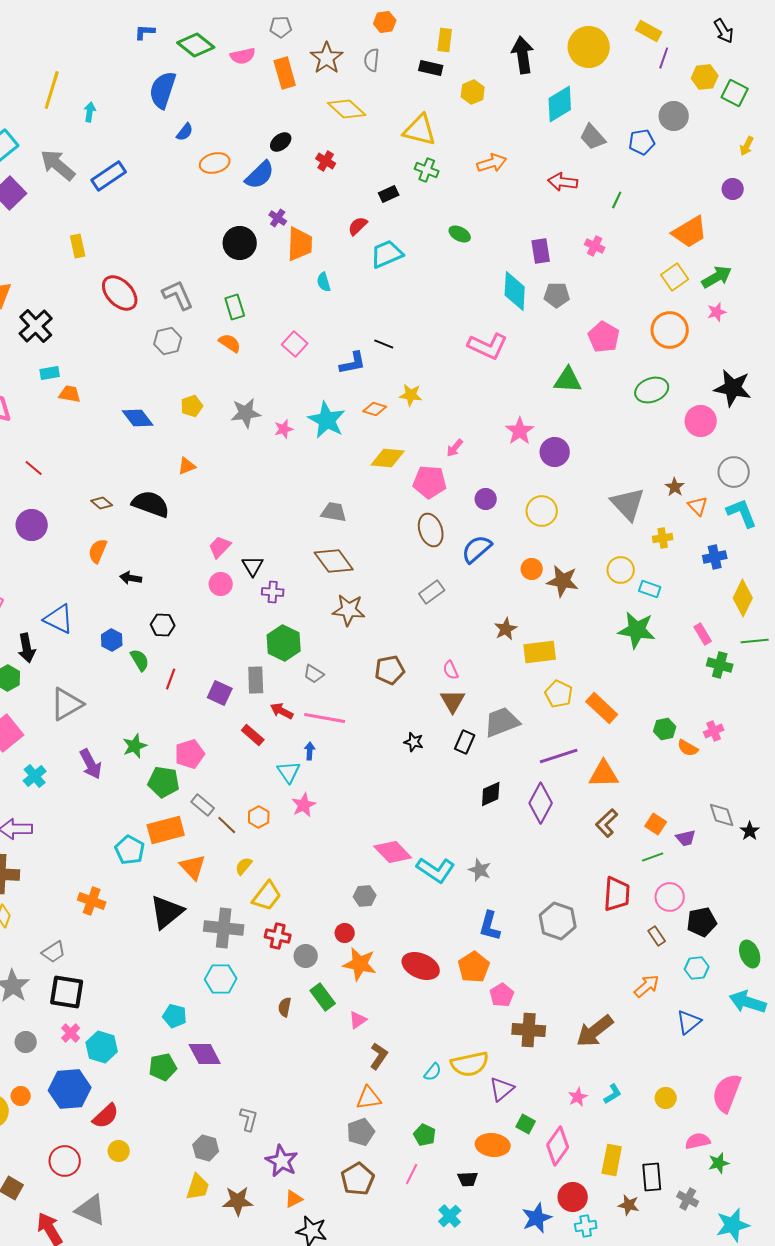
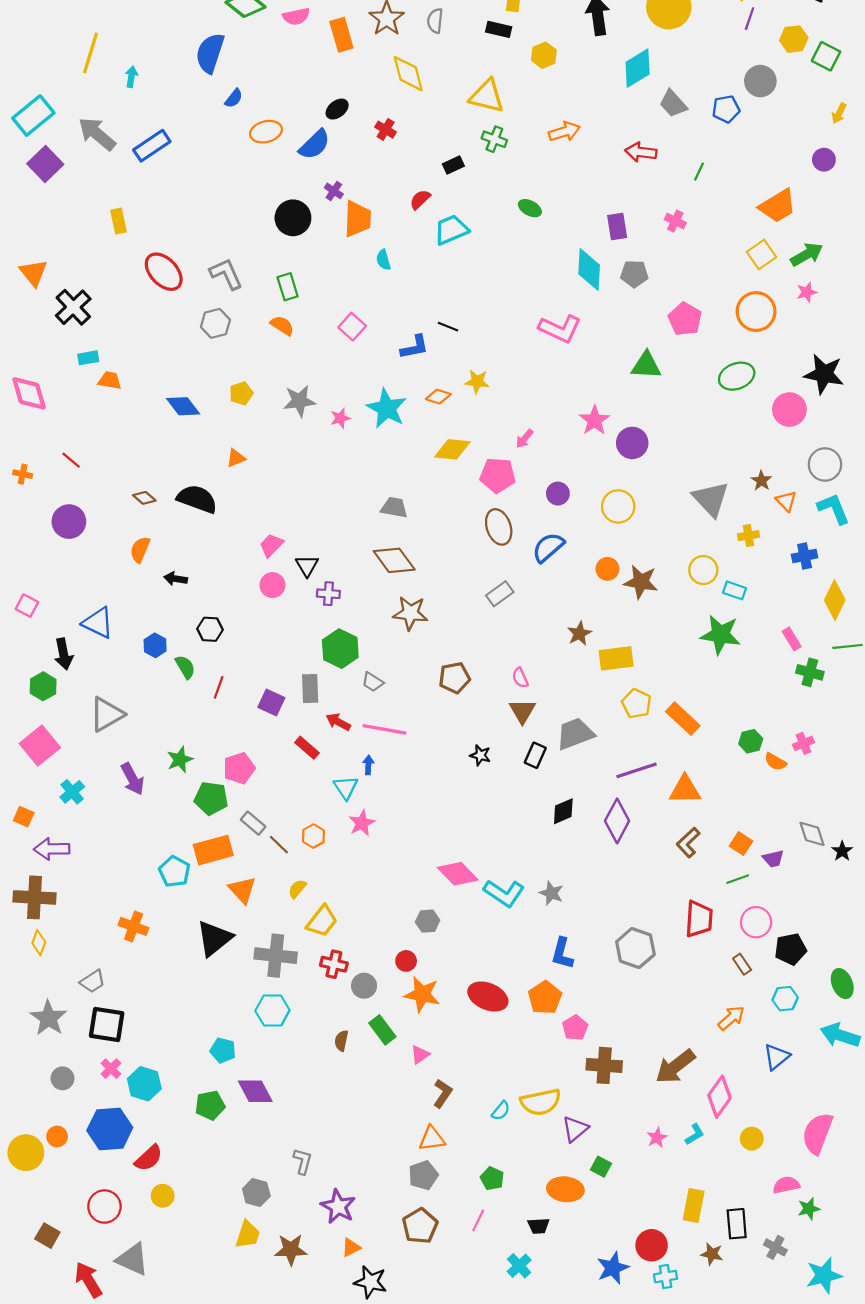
yellow diamond: (347, 109) -> (408, 74), turned 33
pink diamond: (558, 1146) -> (719, 1097), moved

